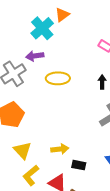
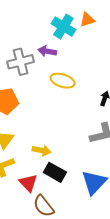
cyan cross: (42, 28) -> (63, 27), turned -35
black rectangle: (79, 165) -> (55, 172), size x1.5

